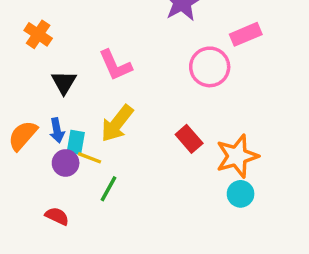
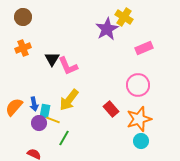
orange cross: (38, 34) -> (23, 48), turned 35
pink circle: (210, 67) -> (138, 85), moved
black triangle: (64, 82) -> (52, 59), moved

